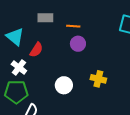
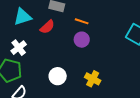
cyan triangle: (15, 37) -> (23, 17), turned 48
red semicircle: (36, 50) -> (47, 27), moved

